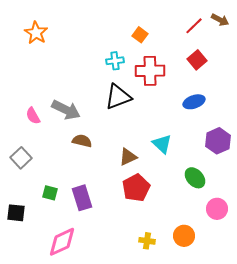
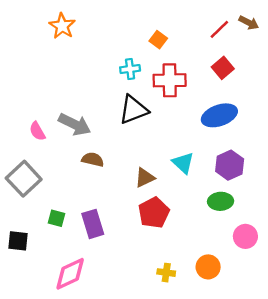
orange star: (36, 33) -> (62, 26), moved
blue ellipse: (194, 102) -> (219, 115), size x1.4
purple hexagon: (218, 141) -> (230, 165), moved
gray square: (21, 158) -> (24, 179), size x1.4
green ellipse: (195, 178) -> (221, 201), turned -50

